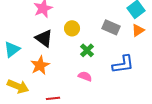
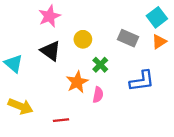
cyan triangle: (12, 49) -> (14, 64), turned -42
orange star: (40, 65) -> (77, 82), moved
pink semicircle: (85, 76) -> (98, 95), turned 80

